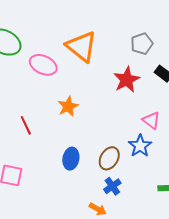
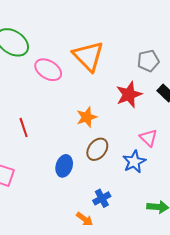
orange star: (68, 106) -> (87, 117), moved
brown ellipse: (109, 158) -> (97, 149), moved

